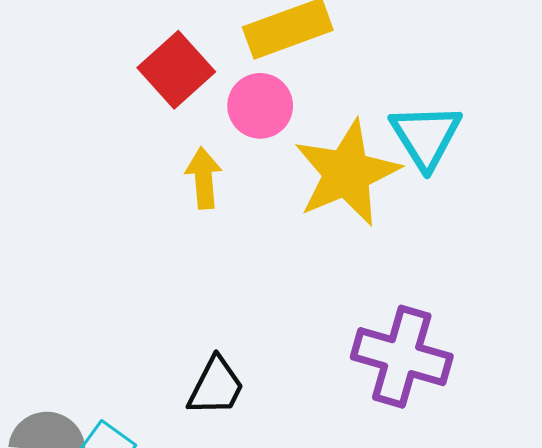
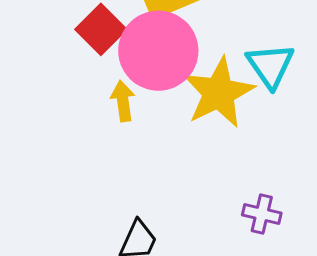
pink circle: (260, 106) -> (158, 51), size x1.8
purple cross: (402, 357) -> (262, 214), size x0.6

